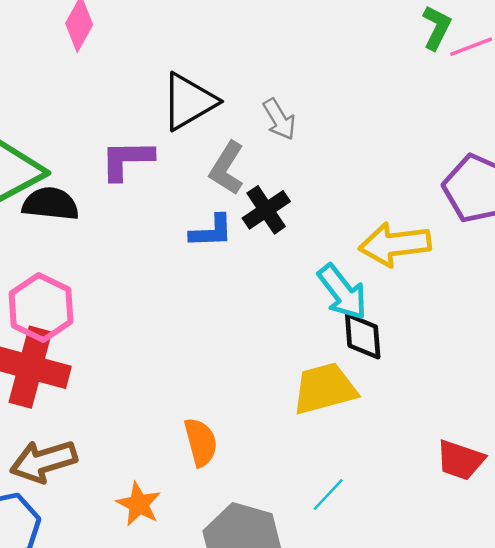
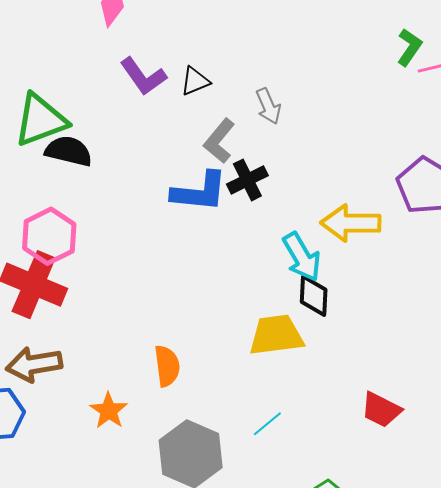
black triangle: (189, 101) -> (195, 81), size x0.6
purple L-shape: (127, 160) -> (143, 76), moved, turned -132
blue L-shape: (211, 231) -> (199, 192), size x1.5

